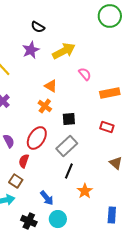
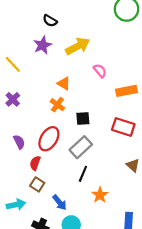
red rectangle: (107, 127) -> (123, 127), size x1.5
brown square: (16, 181) -> (37, 184), moved

